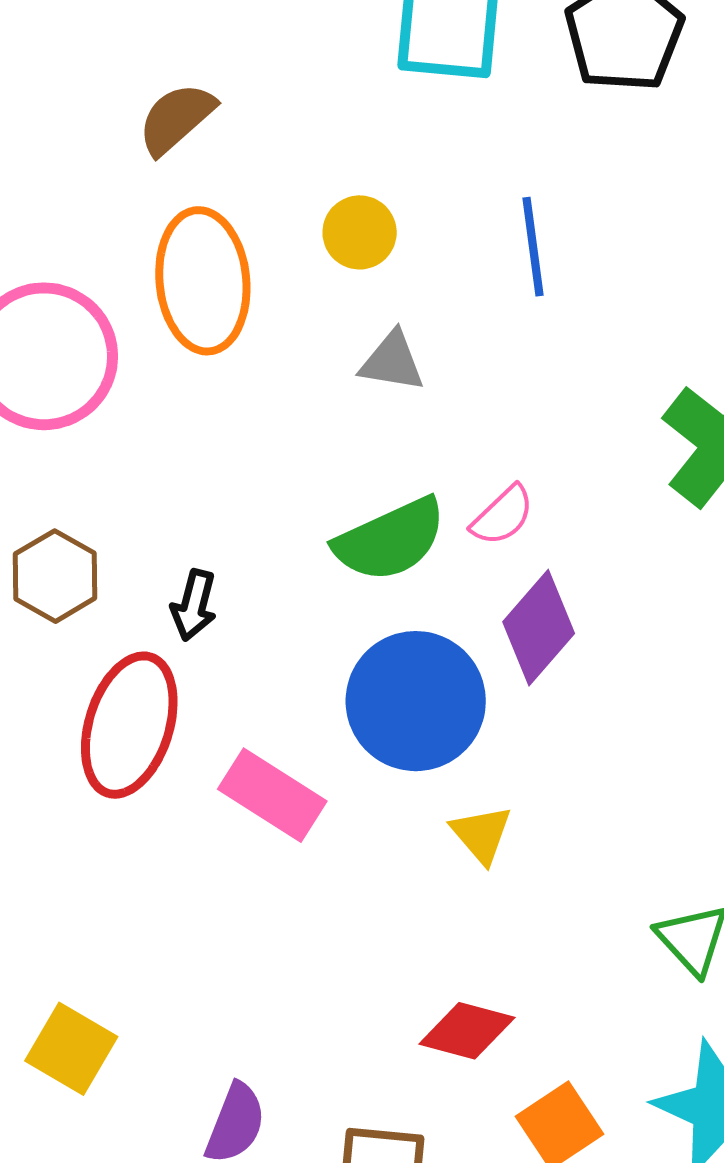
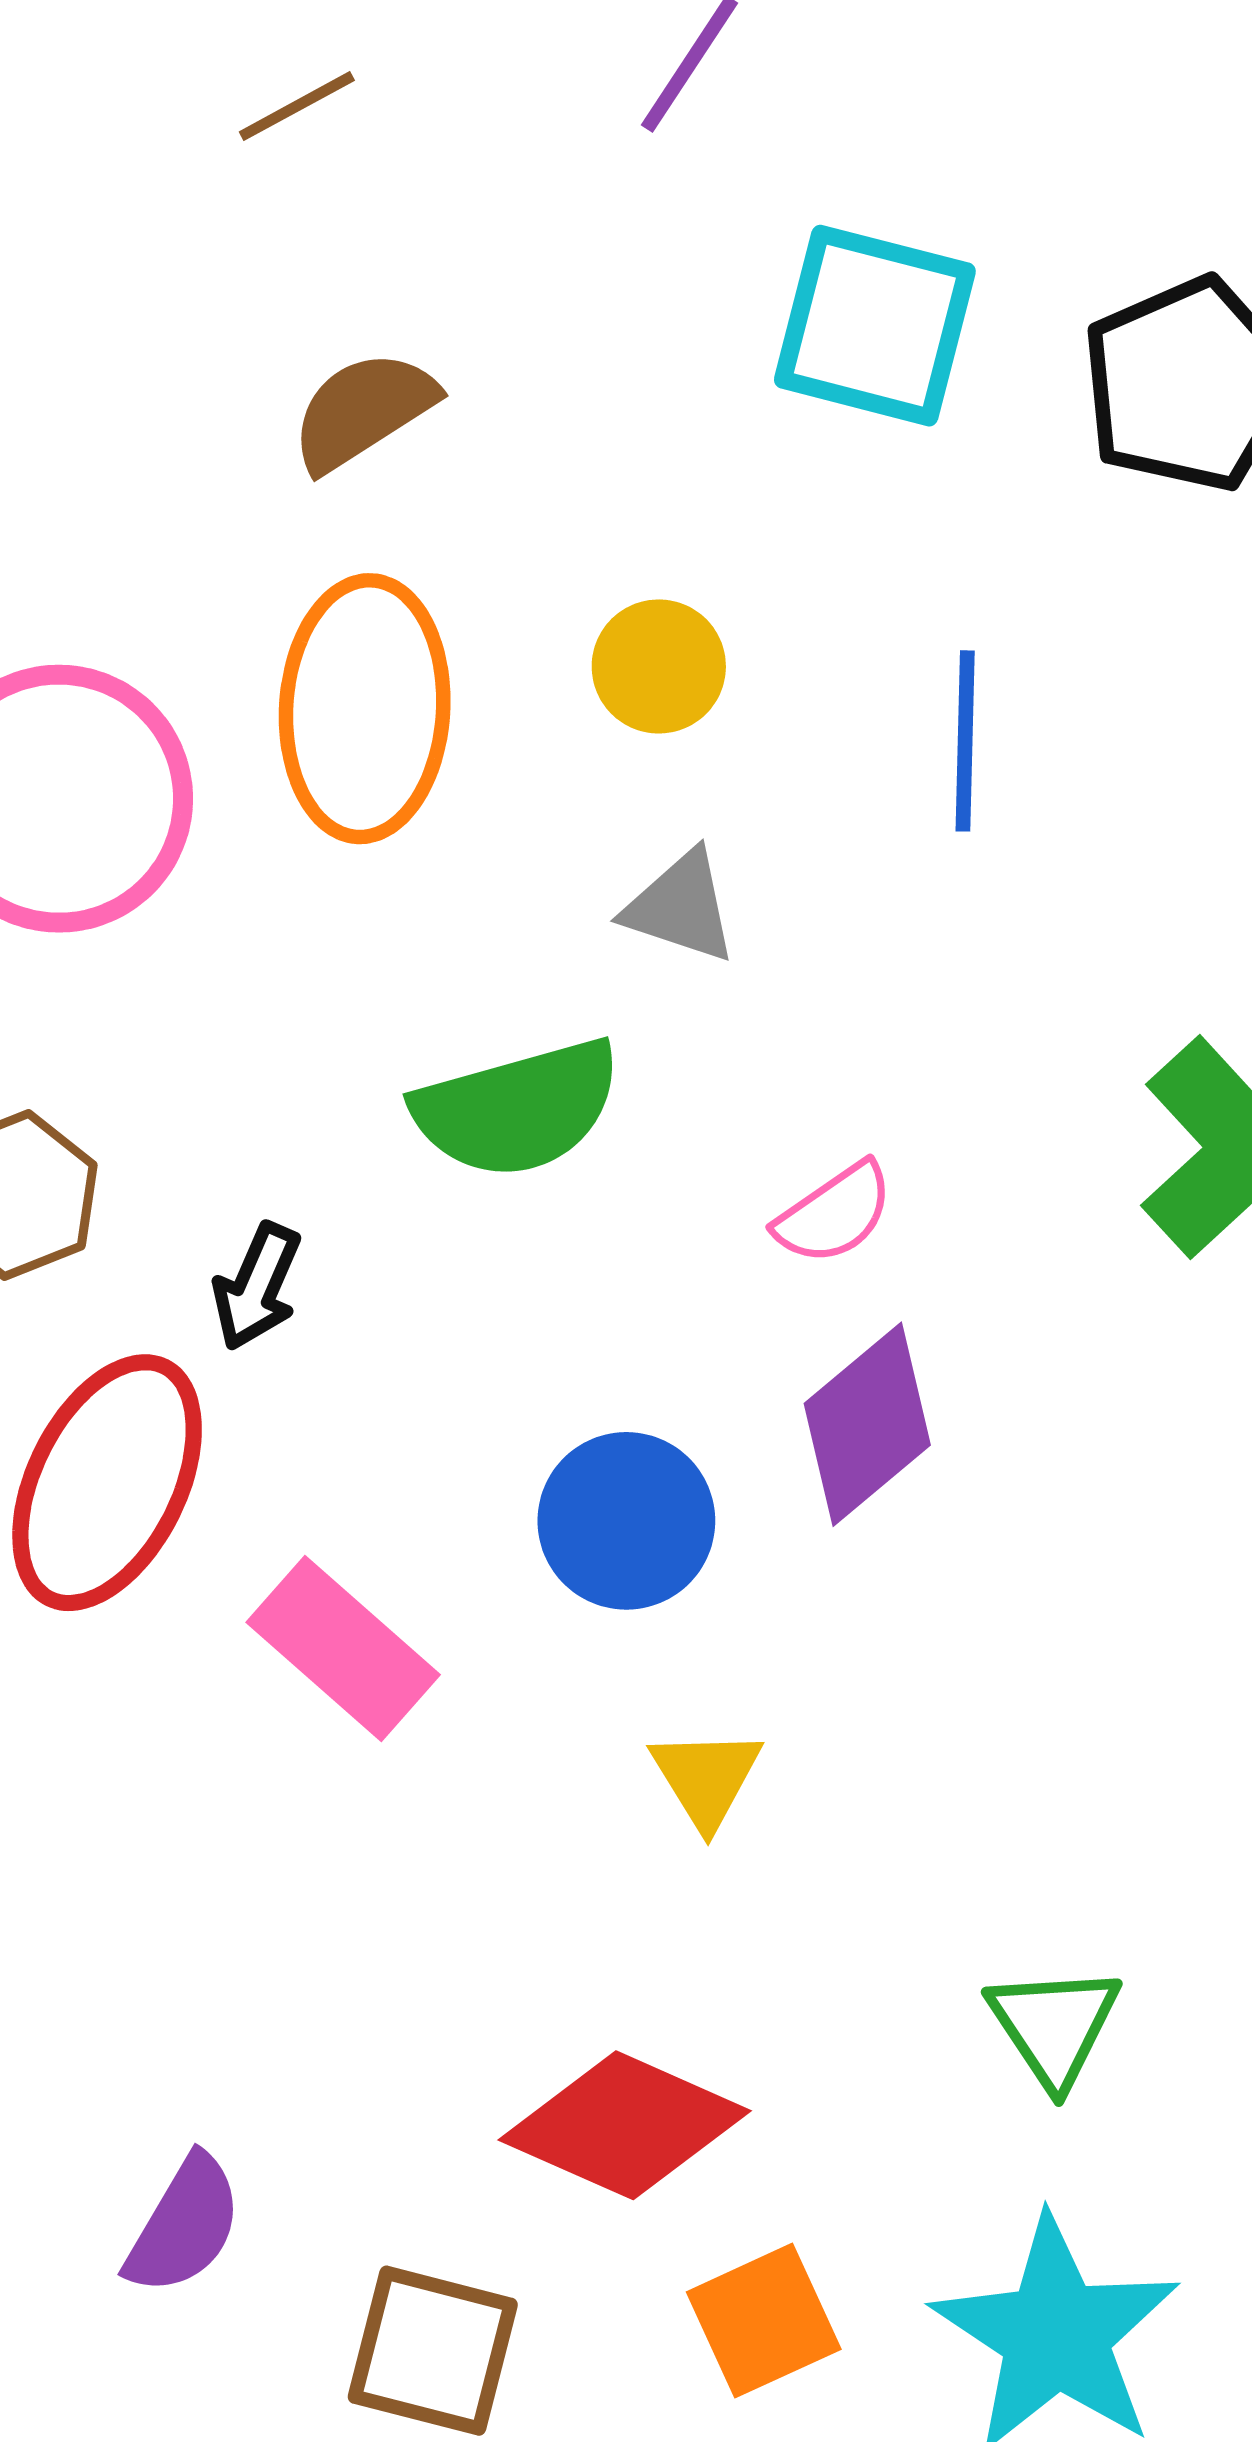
green semicircle: (390, 540) -> (517, 1108), moved
blue circle: (416, 701) -> (626, 1521), size x0.7
red diamond: (467, 1031) -> (625, 2125), size x1.4

